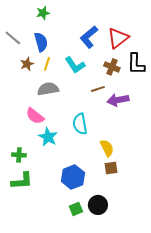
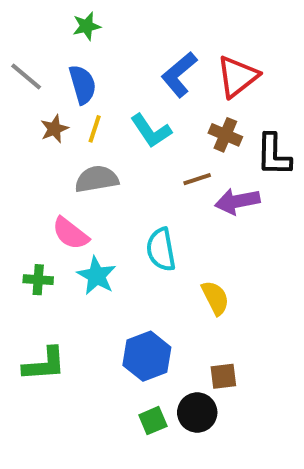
black L-shape: (136, 64) -> (274, 155), moved
green cross: (19, 155) -> (38, 280), moved
brown square: (111, 168) -> (223, 376), moved

